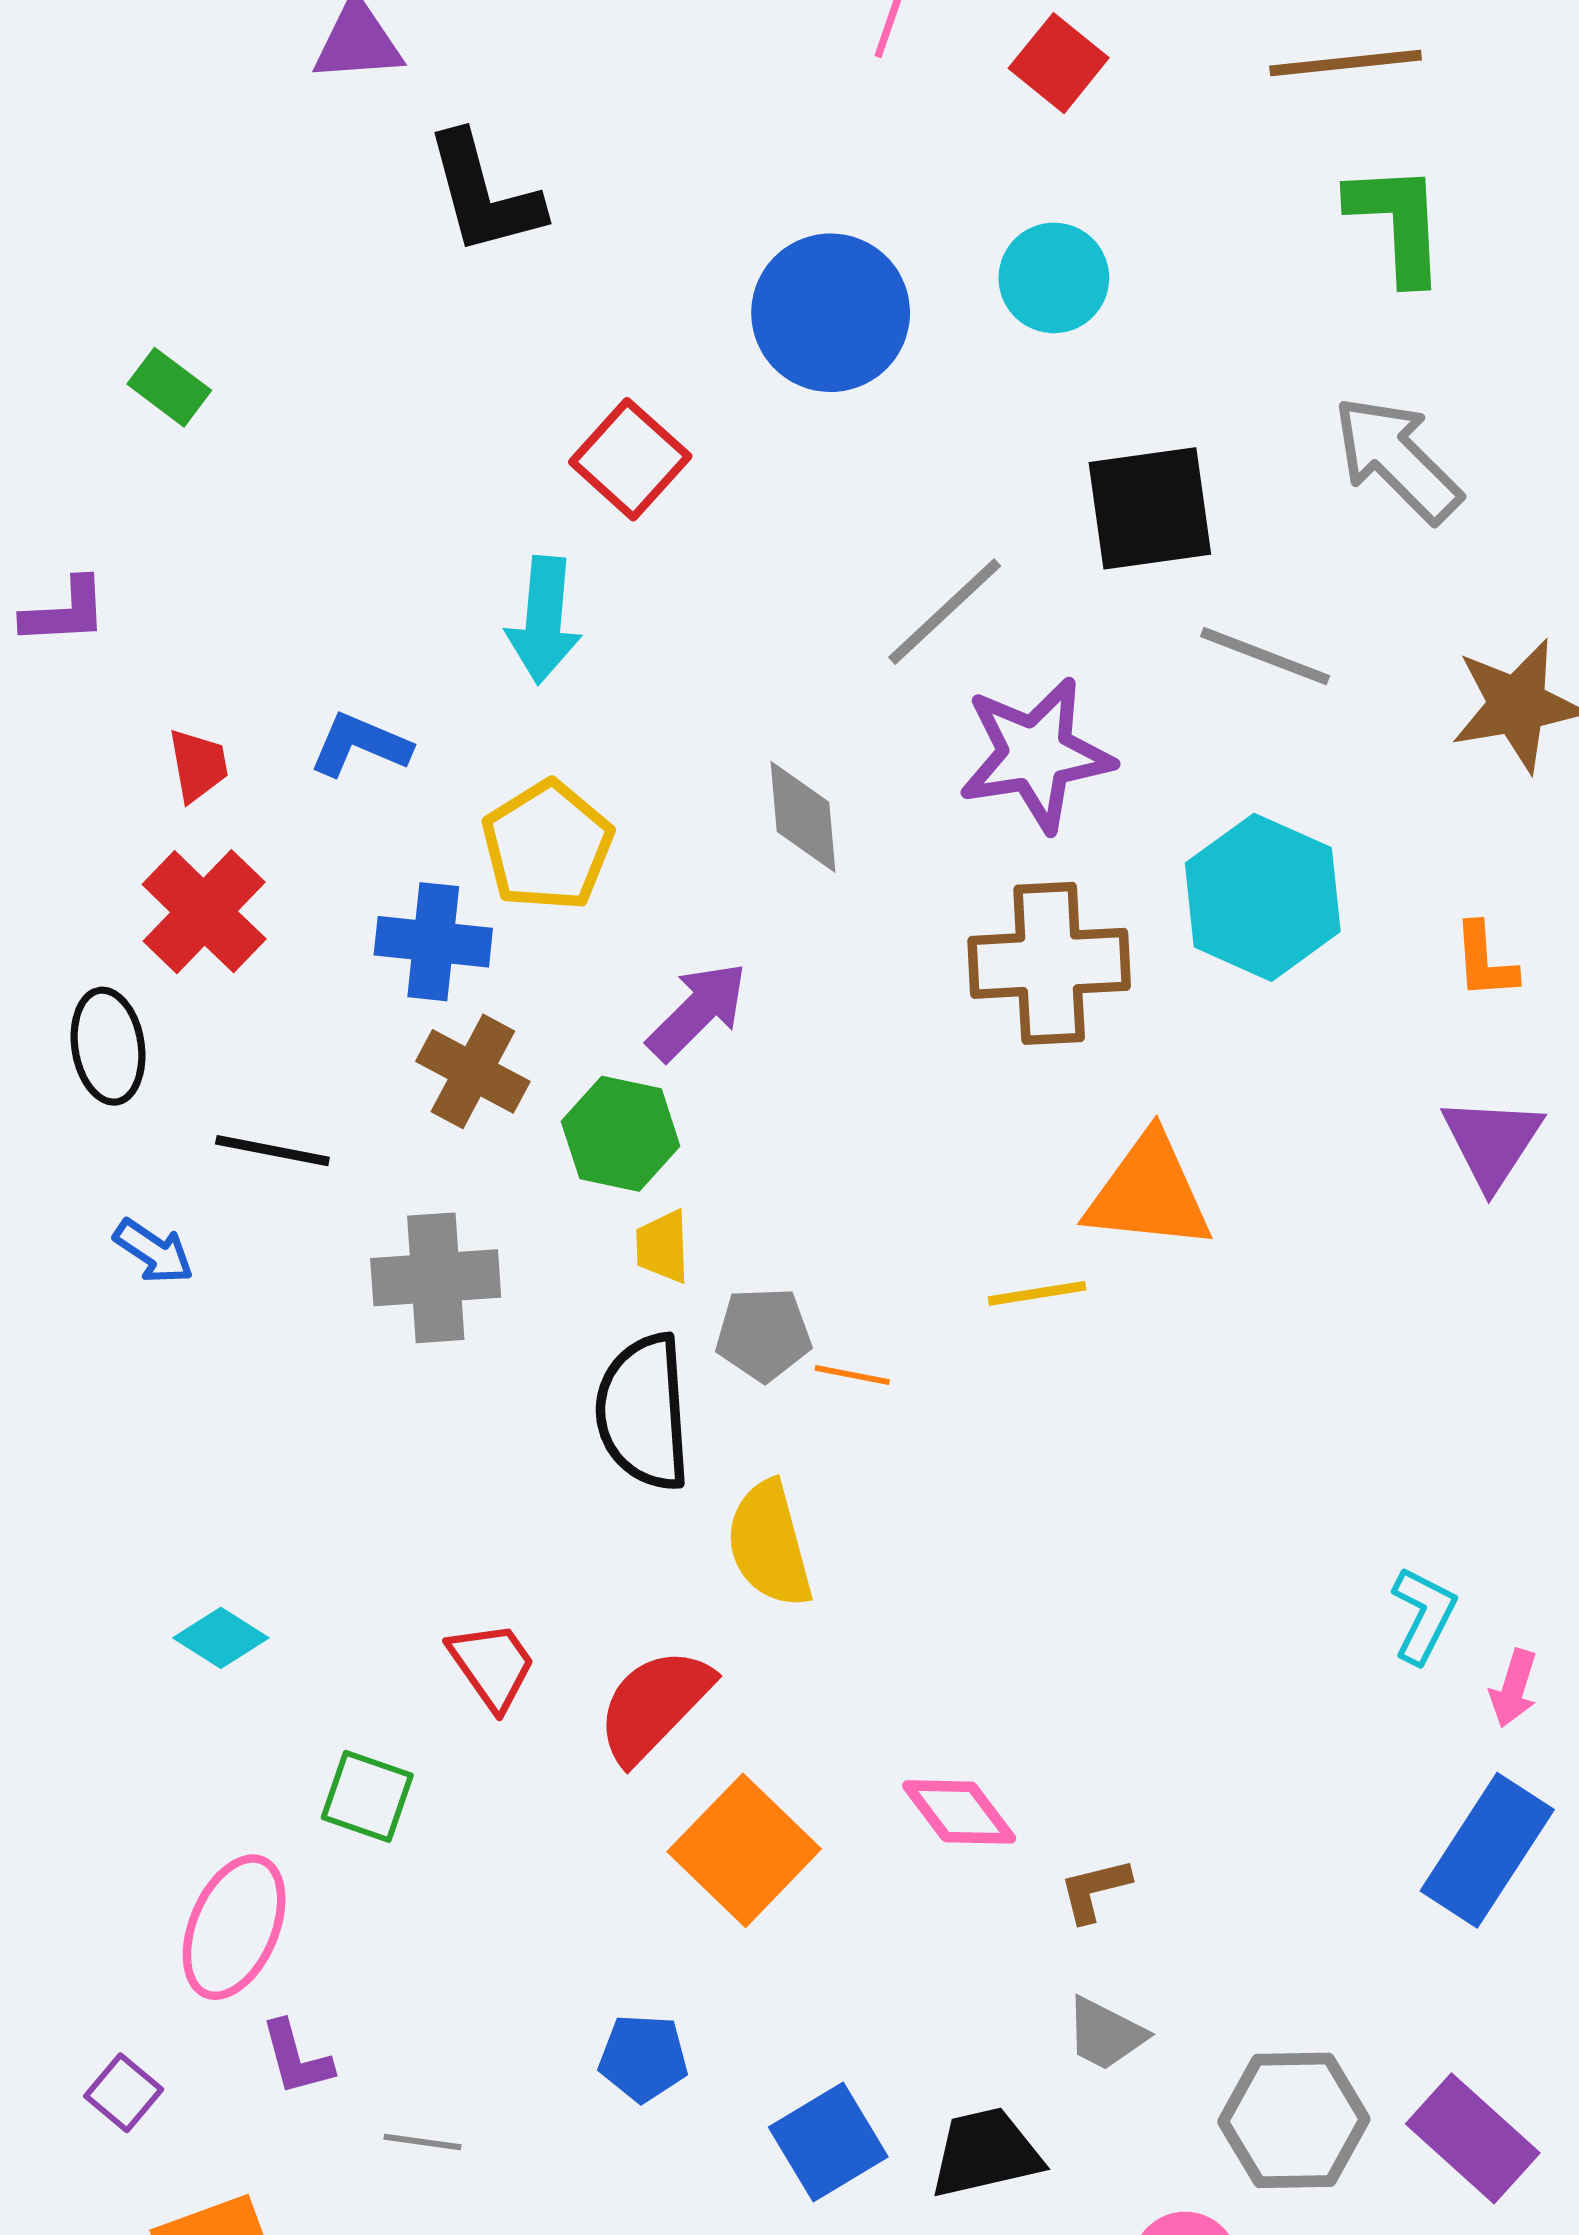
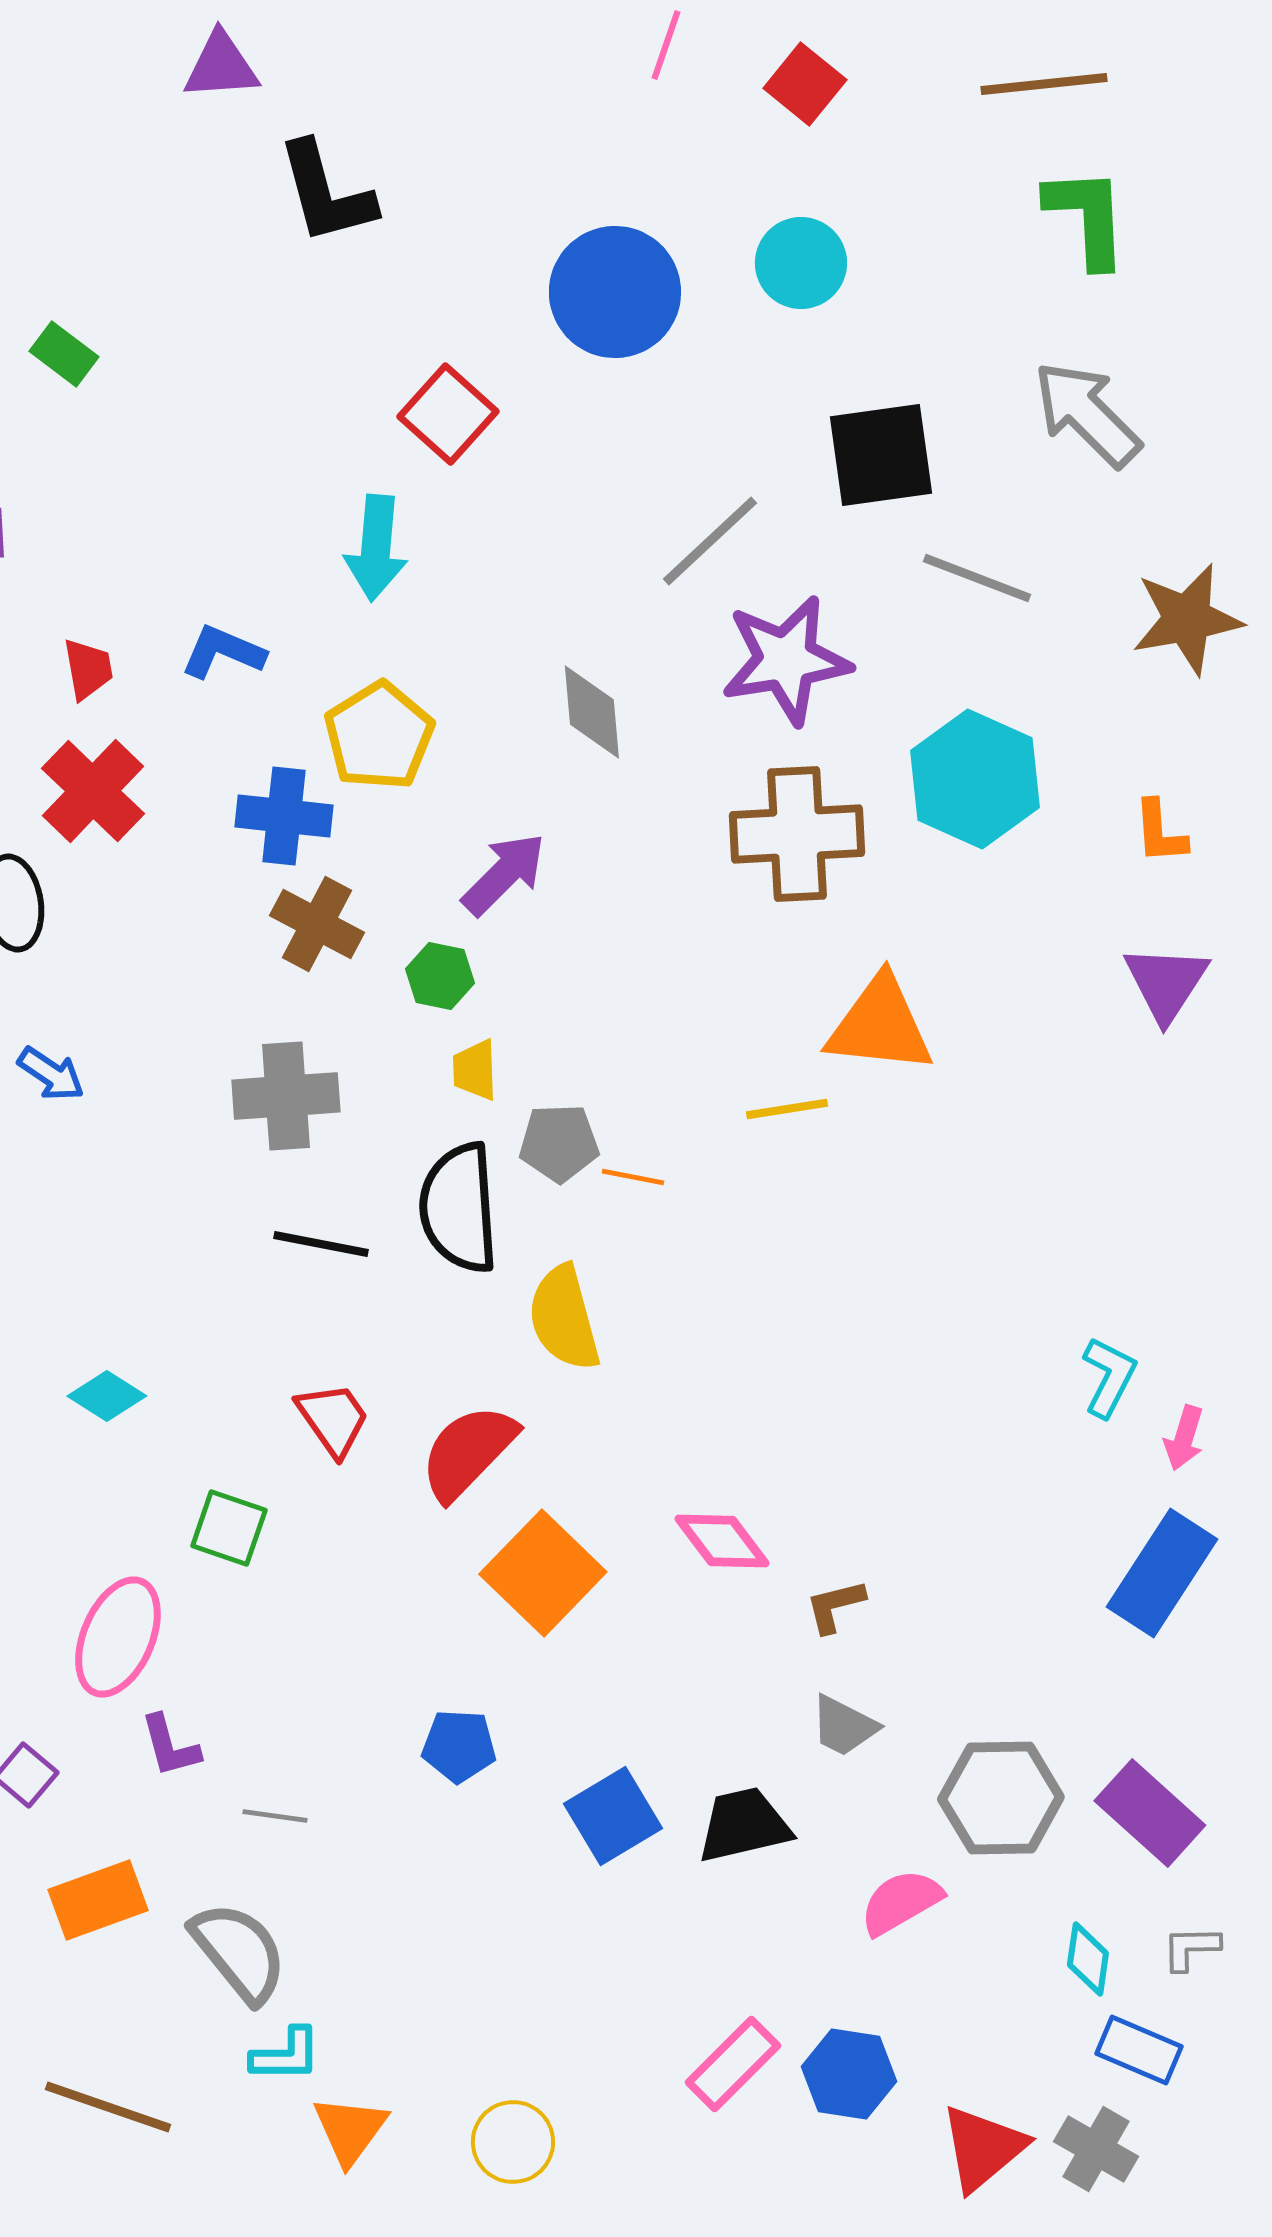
green hexagon: (621, 1134) -> (440, 976), size x0.7
black line: (272, 1151) -> (321, 1244), moved

